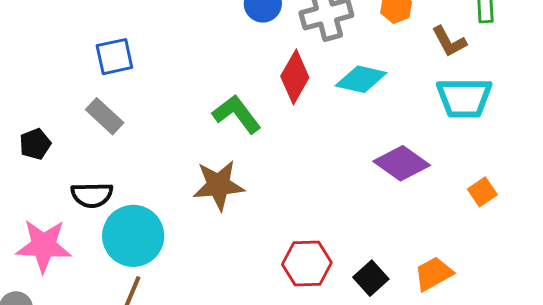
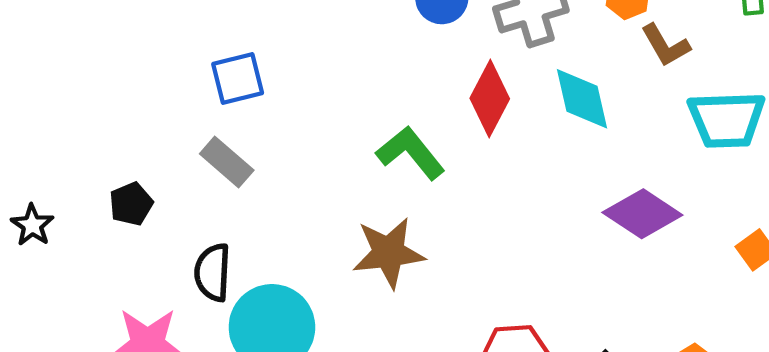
brown L-shape: (449, 41) -> (665, 45), moved
cyan diamond: (361, 79) -> (582, 99), turned 66
black semicircle: (92, 195) -> (213, 272), turned 96

